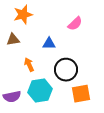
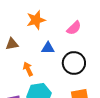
orange star: (23, 15) -> (36, 20), moved
black circle: (66, 70) -> (74, 63), moved

